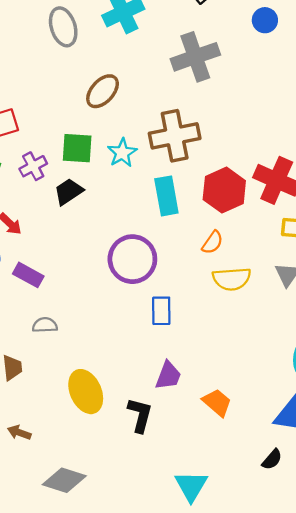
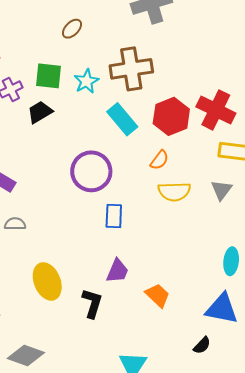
brown ellipse: (103, 91) -> (72, 29), size x0.7
cyan rectangle: (166, 196) -> (122, 119), turned -32

